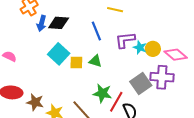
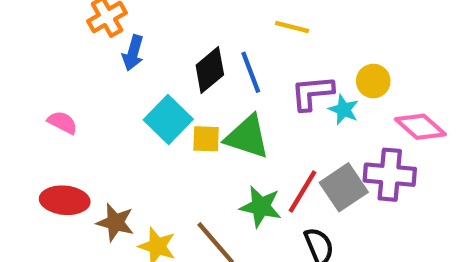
black diamond: (59, 23) -> (210, 70), moved, turned -45
yellow circle: (153, 49) -> (373, 81), moved
green triangle: (95, 61) -> (247, 137), size x1.6
red line: (116, 102) -> (303, 192), moved

